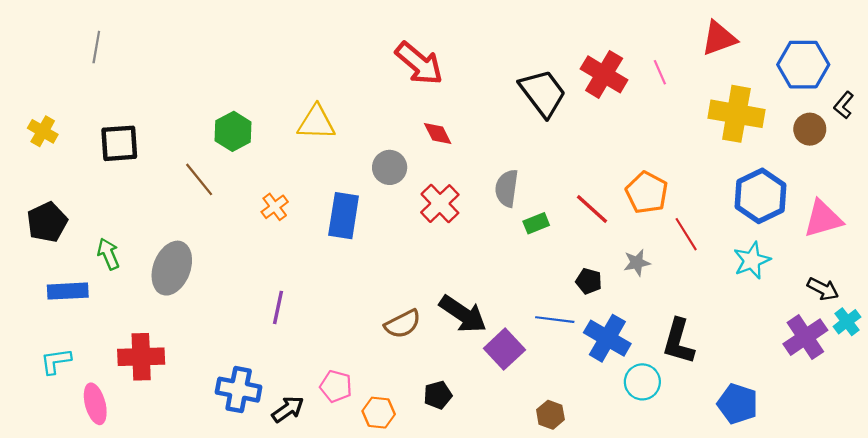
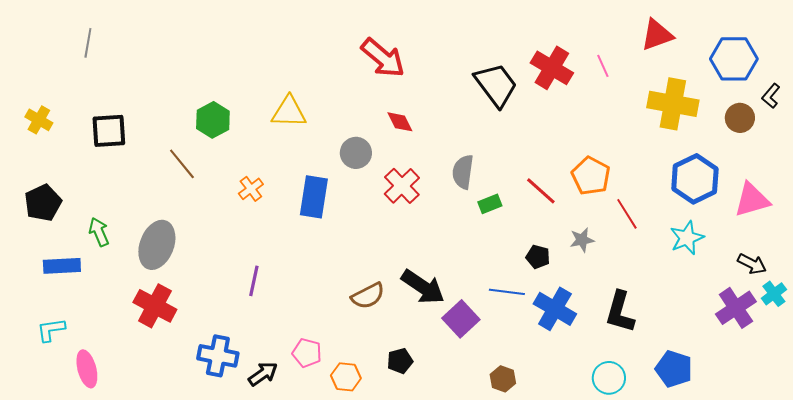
red cross: (141, 357) -> (155, 306), moved, turned 30
cyan circle: (642, 382) -> (609, 378), moved

